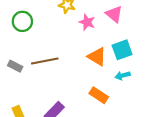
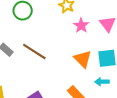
brown line: (45, 61) -> (34, 52), turned 30

